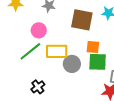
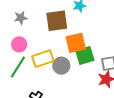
orange square: (93, 47) -> (76, 43), size x1.5

